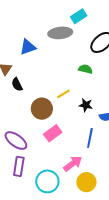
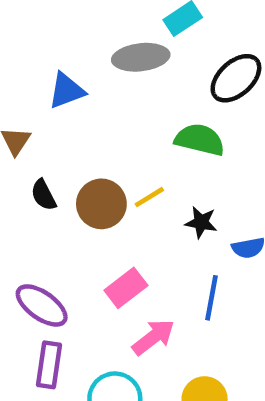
green semicircle: (85, 69) -> (200, 140), size x1.5
black semicircle: (17, 84) -> (44, 195), moved
brown circle: (42, 109) -> (101, 204), moved
pink arrow: (73, 164) -> (153, 337), moved

